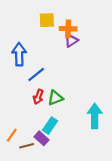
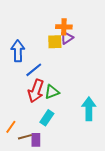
yellow square: (47, 20) -> (55, 42), moved
red arrow: (38, 97) -> (36, 91), size x1.6
purple rectangle: (41, 138) -> (36, 140), moved, turned 48

